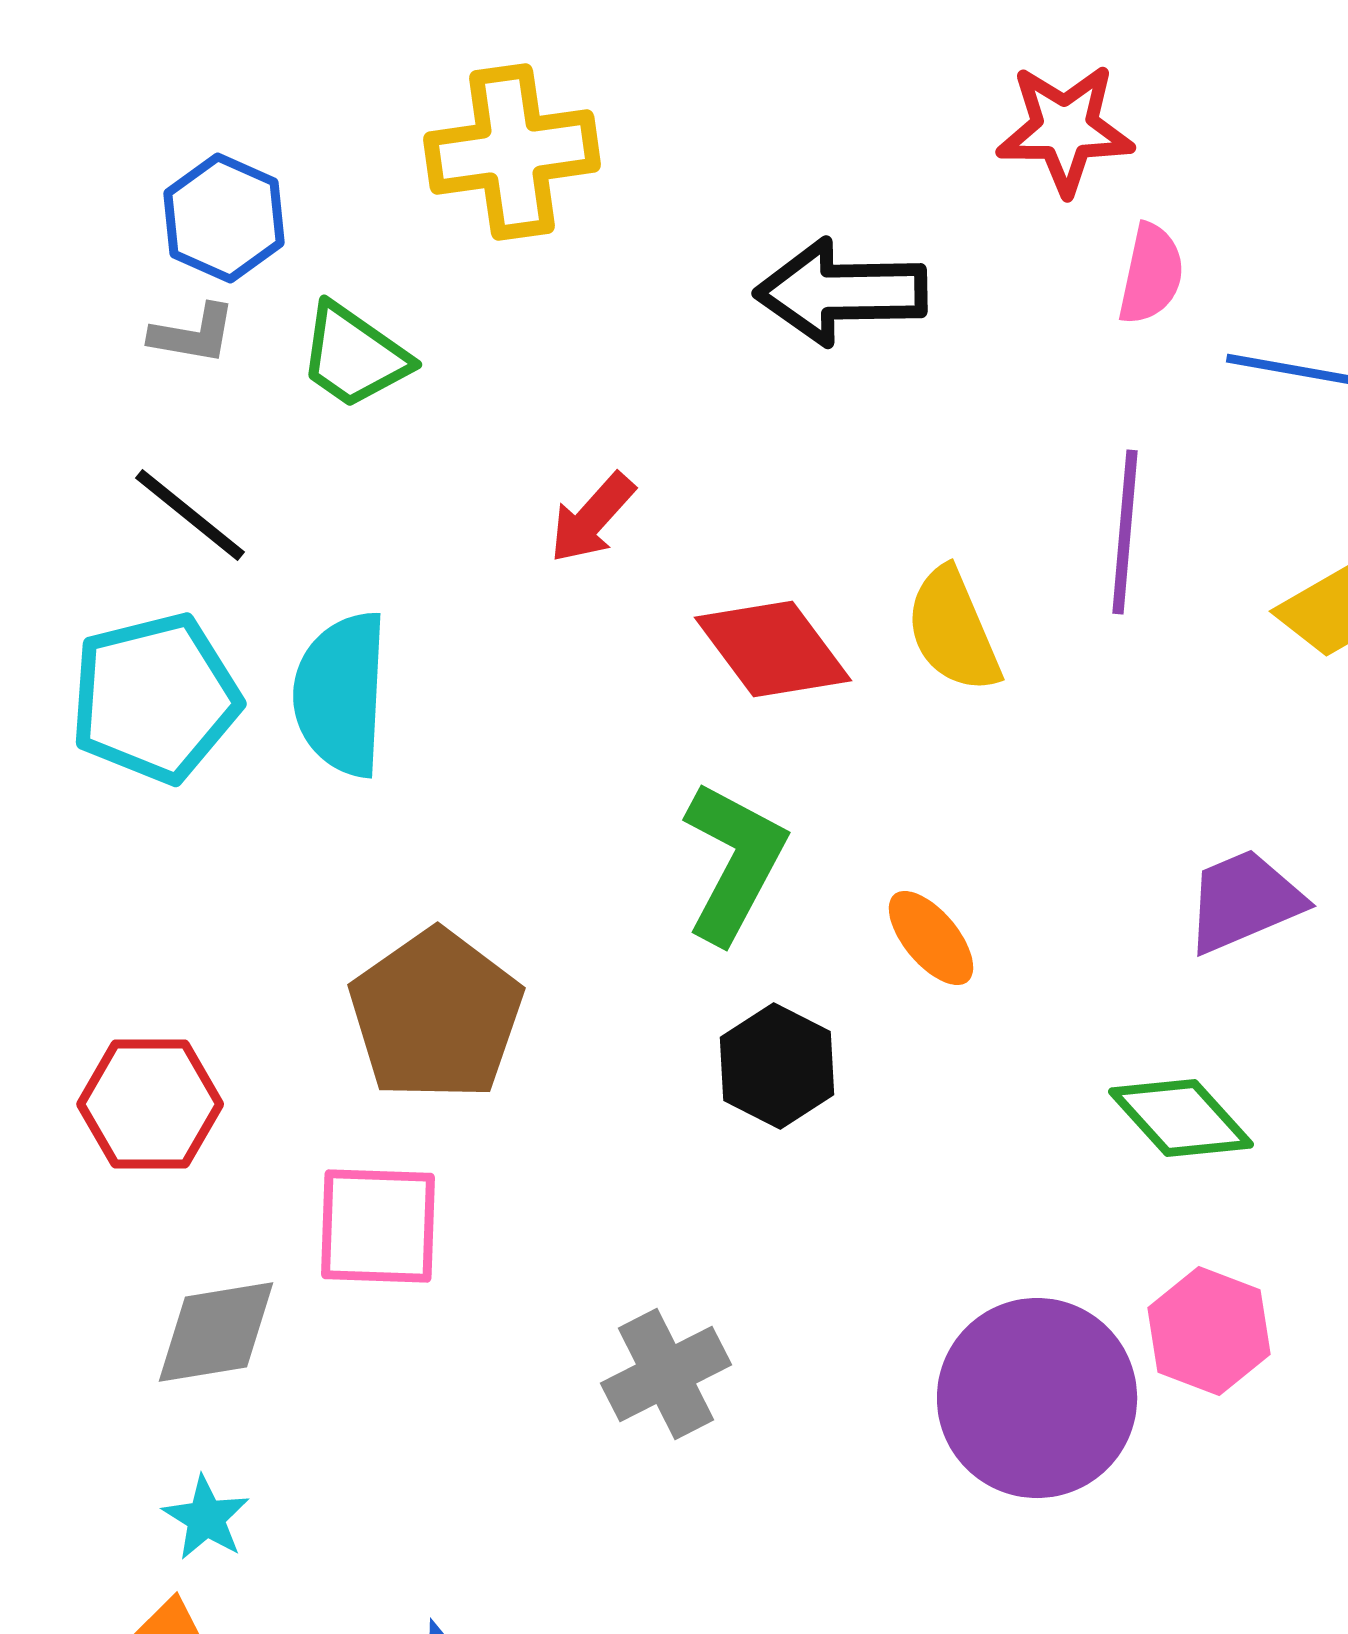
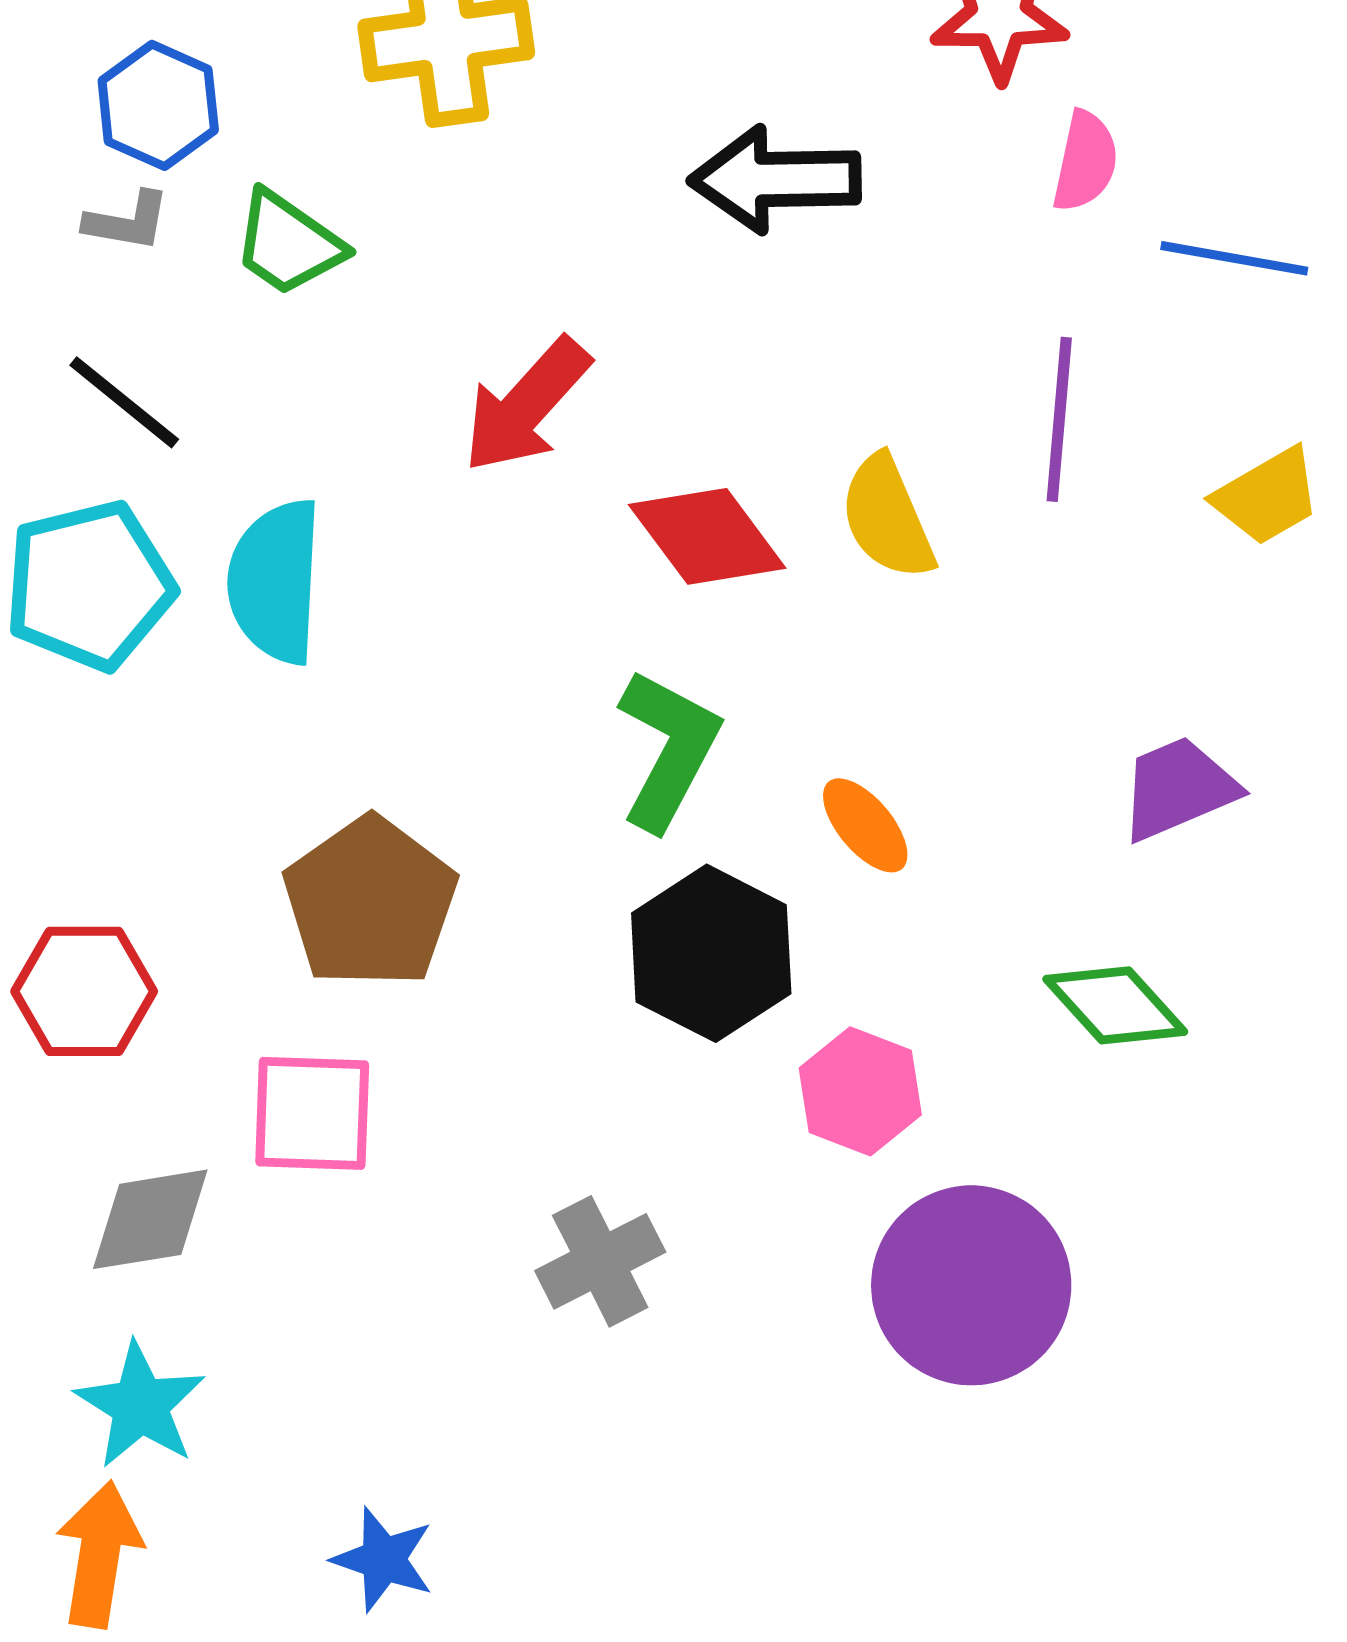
red arrow: (592, 518) -> (526, 405), size x1.5
black hexagon: (777, 1066) -> (711, 953), size x1.4
pink hexagon: (1209, 1331) -> (860, 1091), moved
cyan star: (206, 1518) -> (140, 1405), size x1.5

